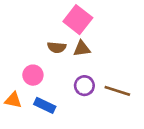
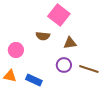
brown triangle: (82, 49) -> (70, 43), moved
pink circle: (33, 75) -> (16, 50), moved

